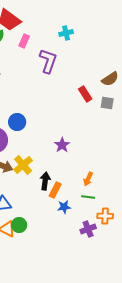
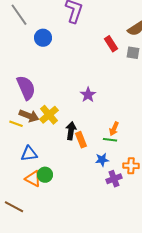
blue circle: (17, 122) -> (43, 38), moved
orange rectangle: (55, 190) -> (81, 140), turned -49
green line: (88, 197) -> (110, 140), moved
blue star: (64, 207) -> (102, 160), moved

